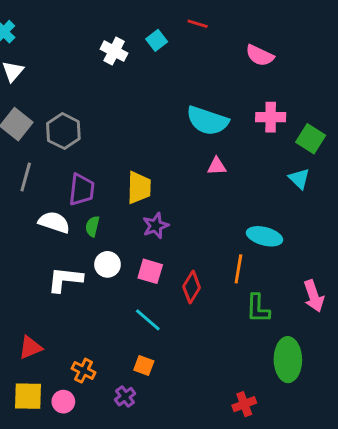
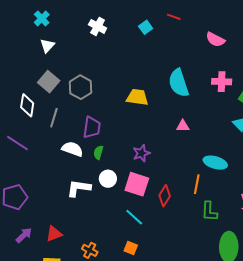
white cross: (114, 51) -> (98, 26), moved
cyan semicircle: (207, 121) -> (179, 83), turned 52
pink triangle: (217, 166) -> (183, 126), moved
yellow trapezoid: (139, 188) -> (137, 97), moved, turned -85
pink square: (150, 271) -> (137, 184), size x1.4

